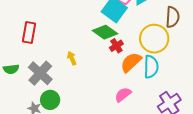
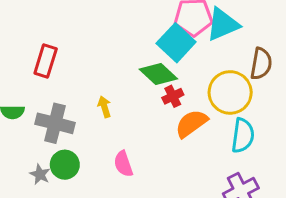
cyan semicircle: (151, 67) -> (243, 136), moved
gray cross: (40, 73) -> (55, 123), turned -35
pink semicircle: (123, 95) -> (123, 164), moved, turned -78

